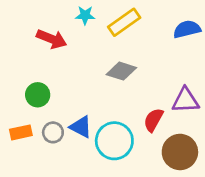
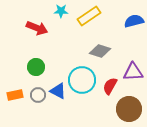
gray diamond: (121, 71) -> (100, 51), moved
green circle: (38, 95) -> (36, 67), moved
cyan circle: (114, 141) -> (82, 80), moved

